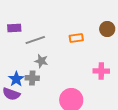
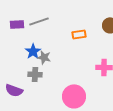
gray line: (35, 40) -> (39, 21), moved
blue star: (16, 79) -> (33, 51), moved

